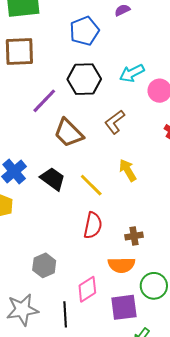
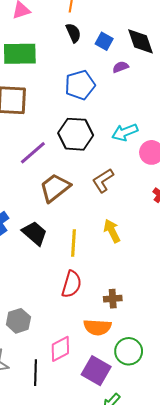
brown trapezoid: (69, 133) -> (55, 188), turned 92
yellow line: (91, 185) -> (73, 243), turned 44
purple square: (124, 307) -> (96, 371), turned 32

